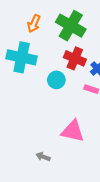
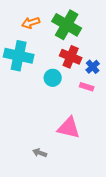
orange arrow: (34, 24) -> (31, 23), turned 48

